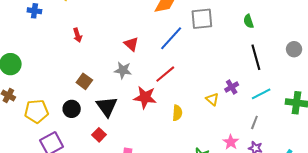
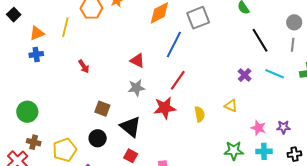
cyan line: (261, 94) -> (275, 74), turned 66
yellow triangle: (212, 99) -> (231, 106), moved
gray line: (254, 122) -> (293, 45), moved

